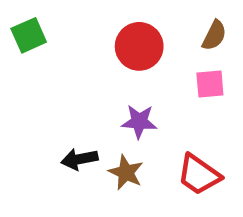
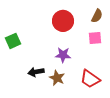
green square: (29, 35) -> (13, 41), moved

